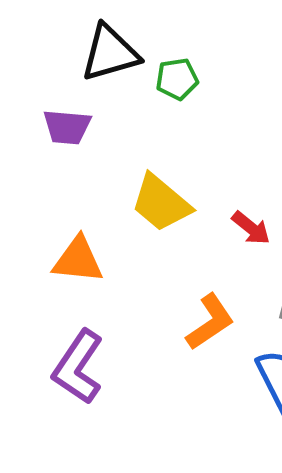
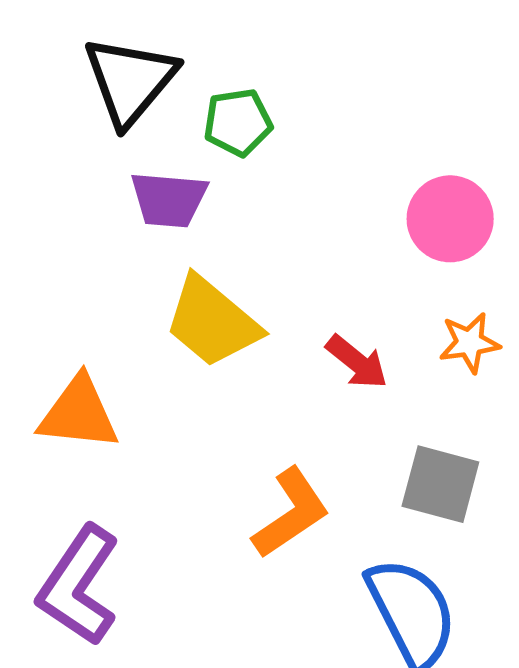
black triangle: (110, 53) -> (130, 81), turned -34
purple trapezoid: (67, 127) -> (169, 200), moved

